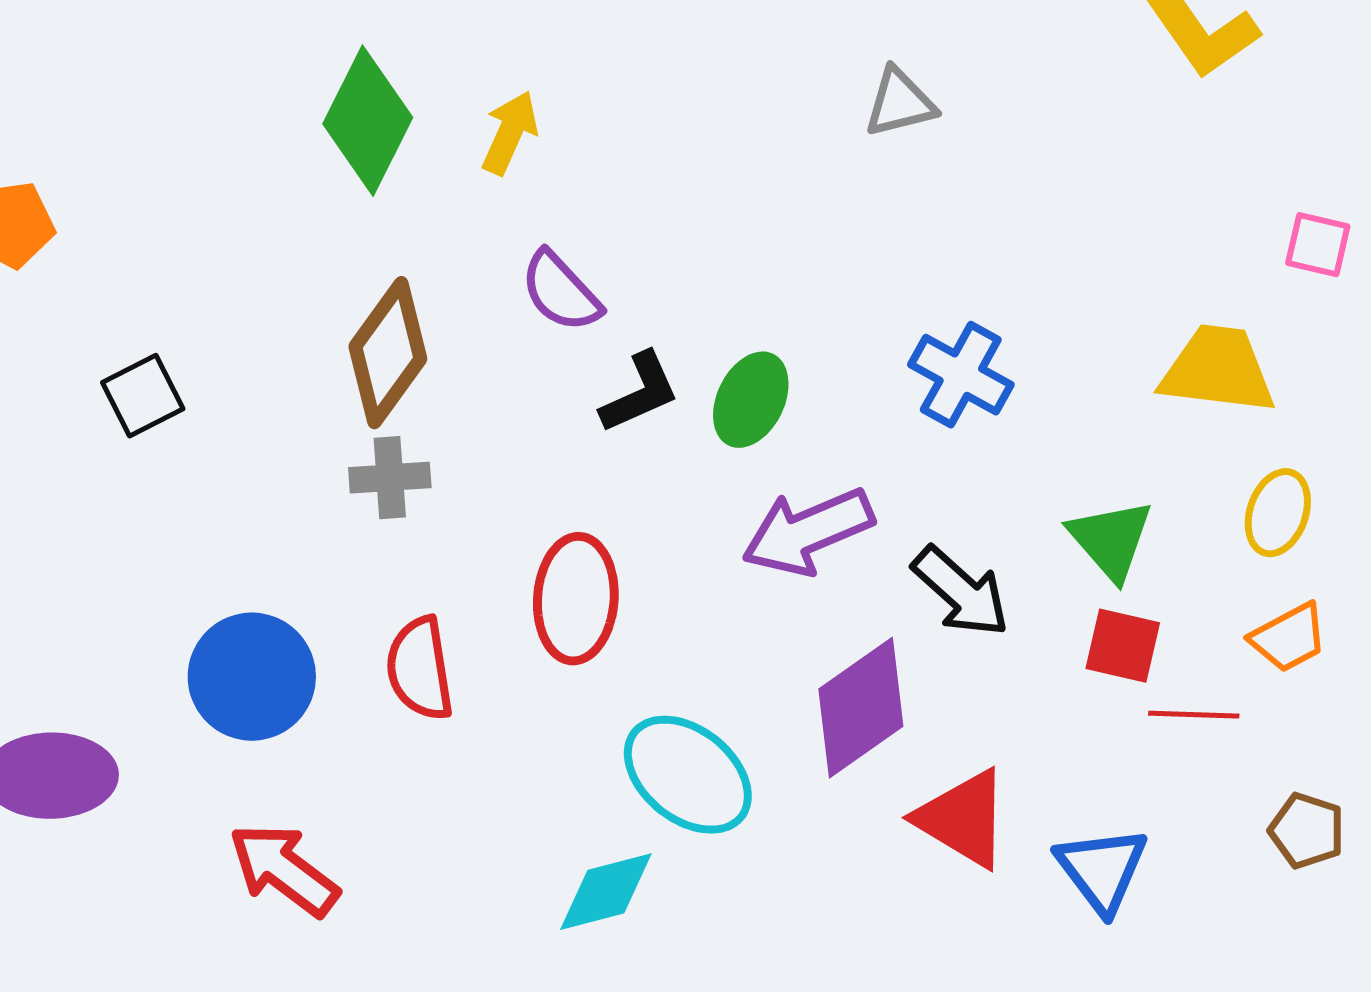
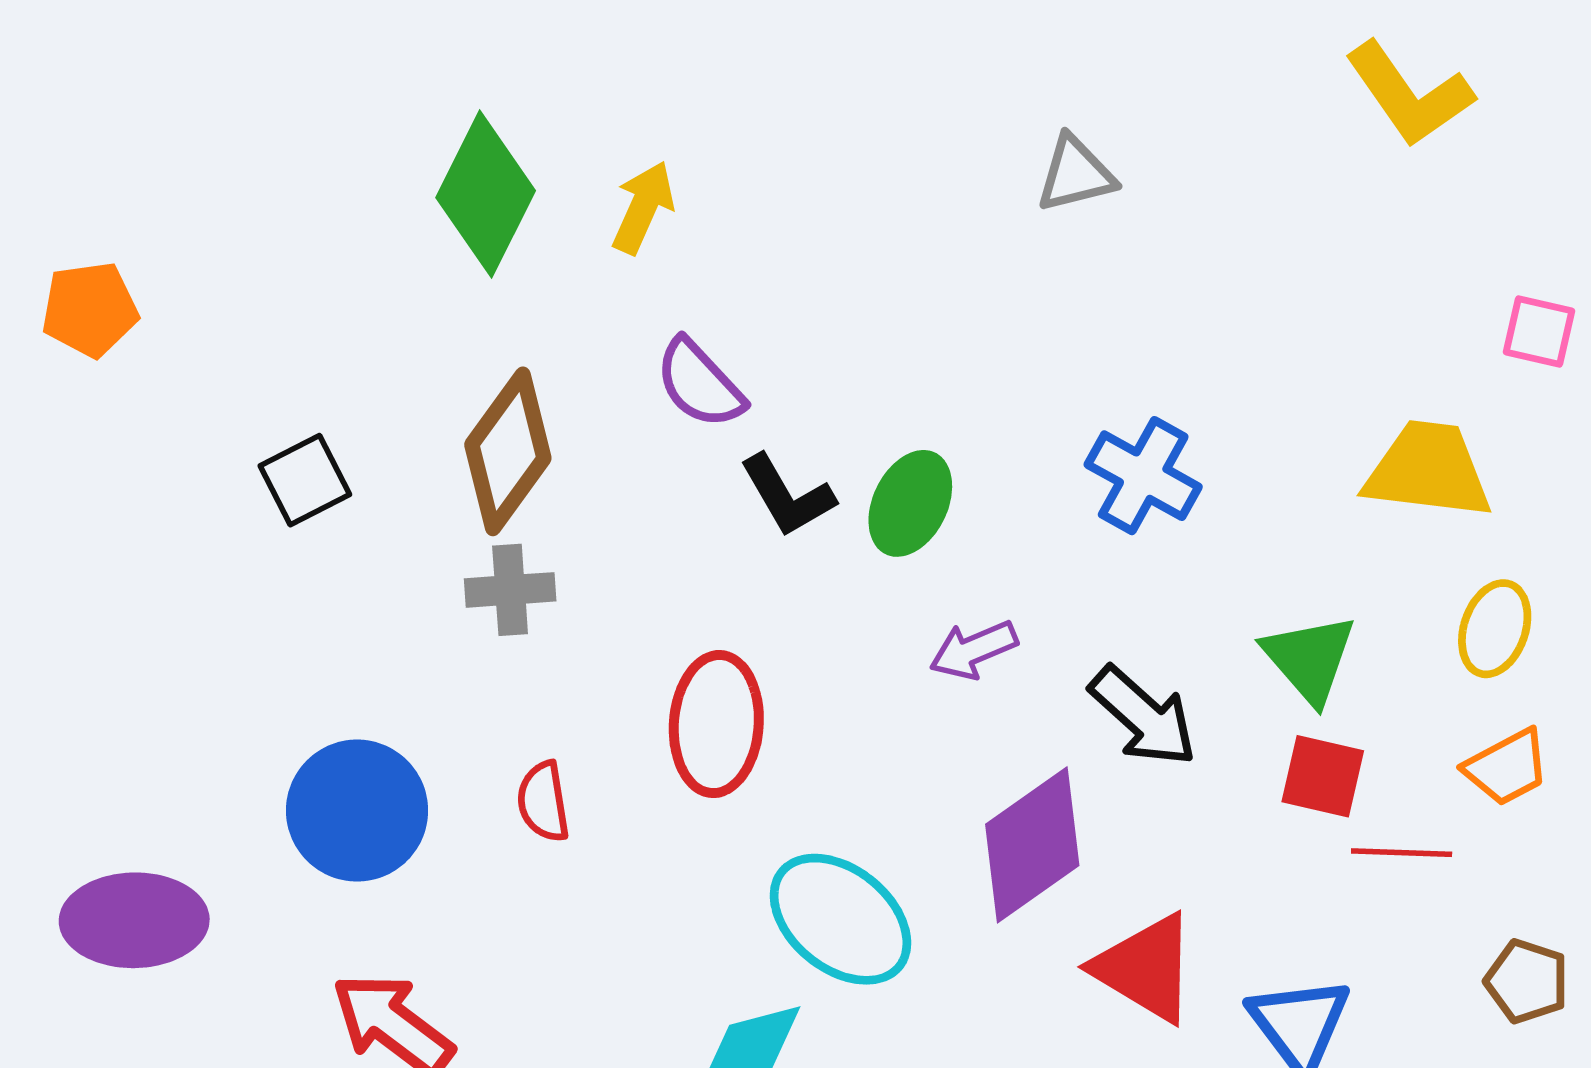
black L-shape: (640, 393) -> (787, 496), turned 84
black square: (143, 396) -> (305, 480), moved
purple arrow: (808, 532) -> (974, 650), size x0.6
red semicircle: (420, 669) -> (543, 802), size x0.7

